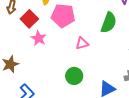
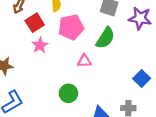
pink pentagon: (63, 16) -> (71, 27), turned -30
green semicircle: (109, 23) -> (105, 38), moved

